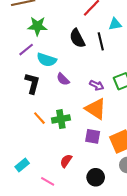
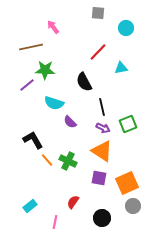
black line: (101, 41) -> (102, 107), moved
purple line: (26, 50) -> (27, 85), moved
black L-shape: (32, 83) -> (33, 140), moved, turned -45
green cross: (61, 119) -> (68, 161), turned 36
pink line: (48, 181) -> (55, 222), turned 72

